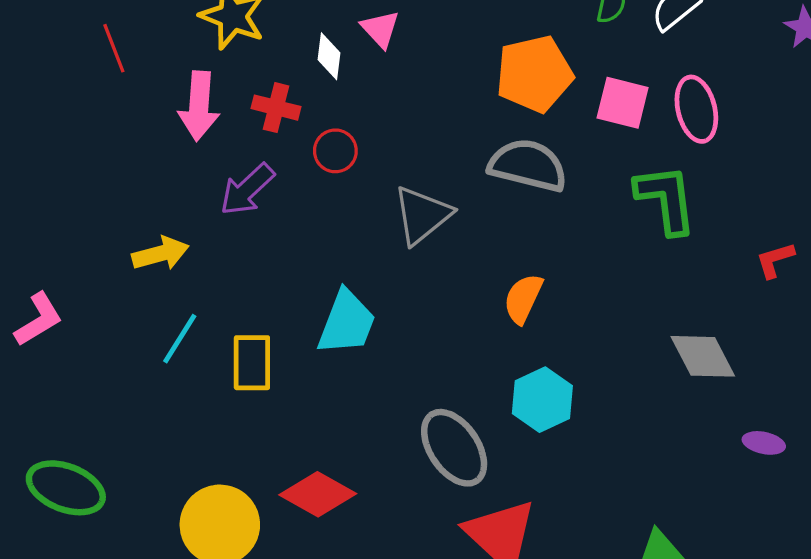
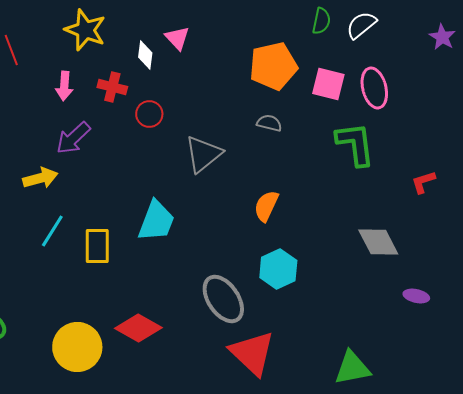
pink arrow: (199, 106) -> (64, 86), size x0.7
gray semicircle: (528, 165) -> (269, 123), size x0.5
purple arrow: (247, 189) -> (73, 138), moved

